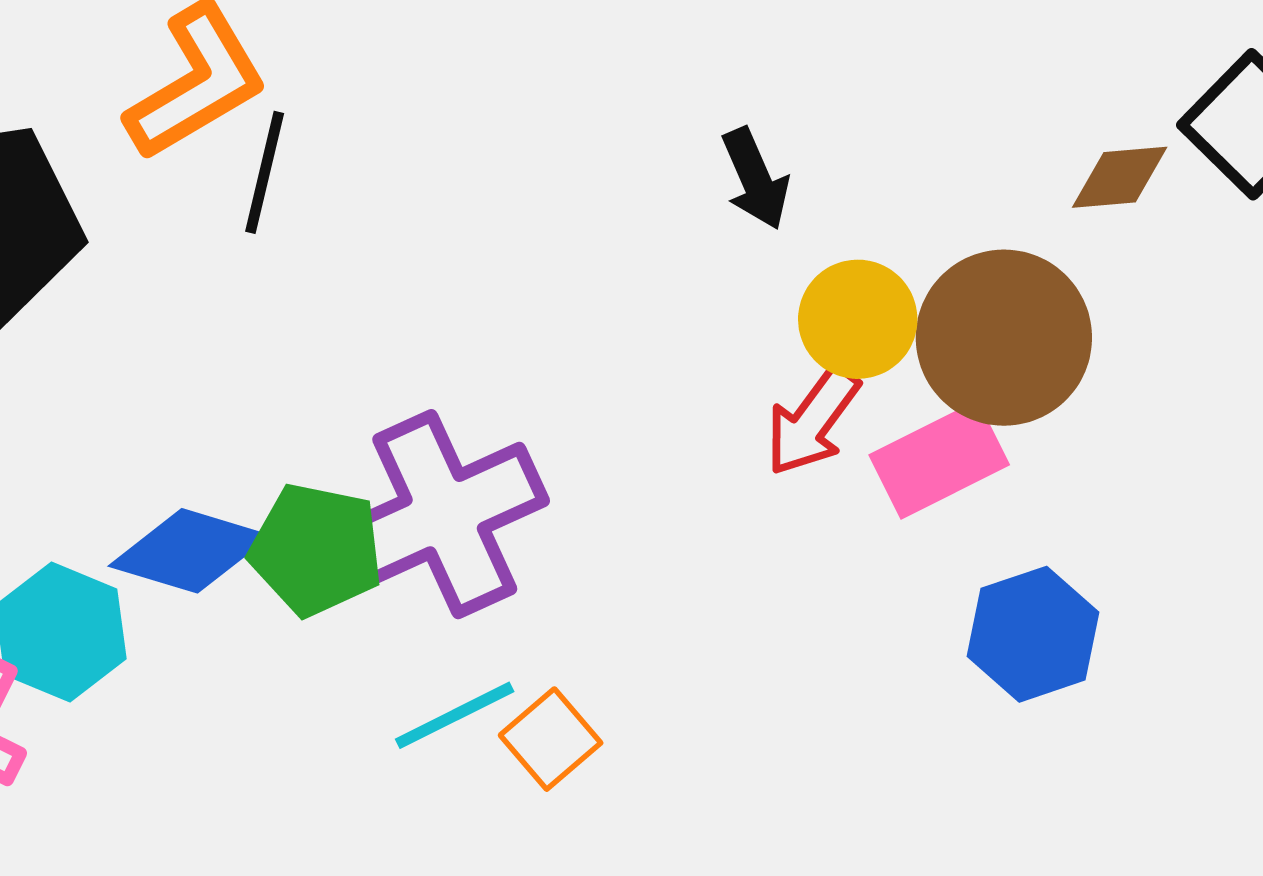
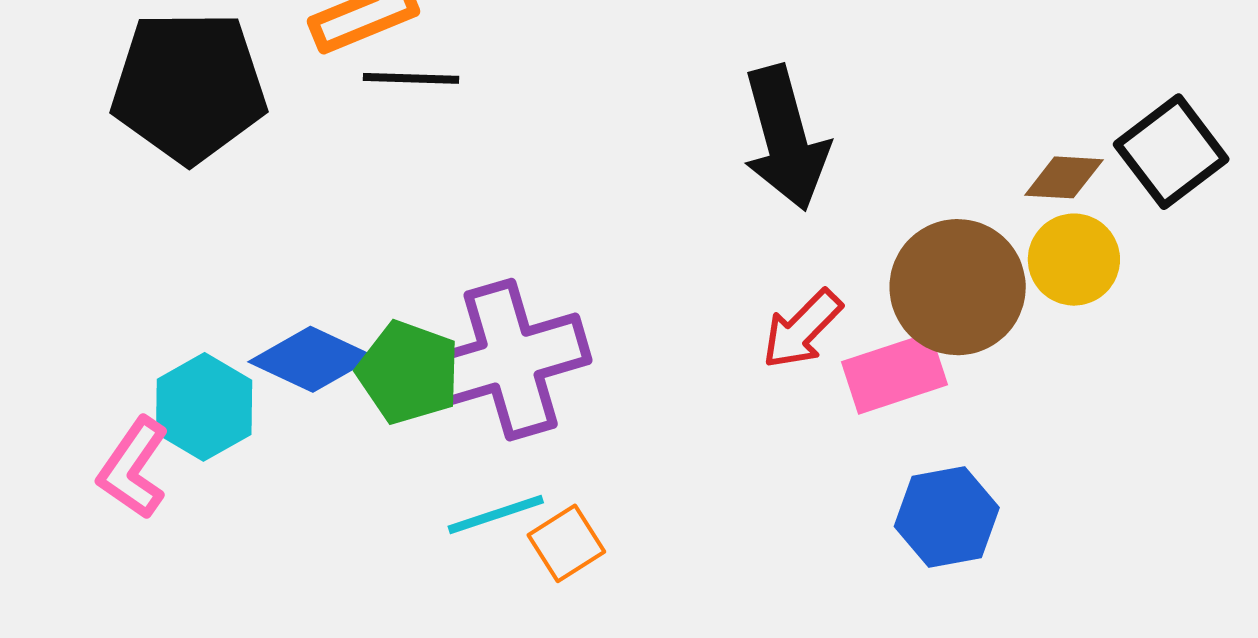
black line: (265, 172) -> (411, 78), turned 70
black arrow: (755, 179) -> (785, 138), size x1.8
yellow circle: (858, 319) -> (1074, 260), moved

